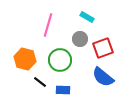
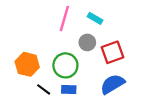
pink line: (48, 25) -> (64, 18), moved
blue semicircle: (103, 77) -> (112, 84), turned 110
blue rectangle: (63, 90) -> (69, 89), moved

